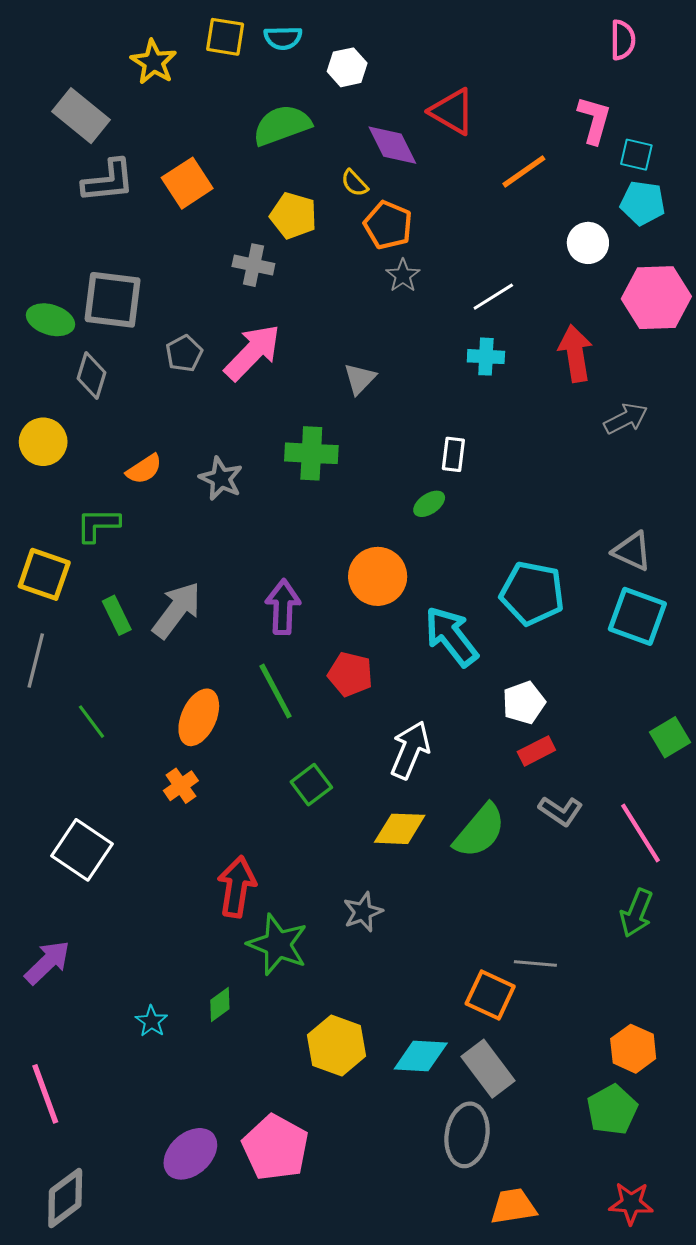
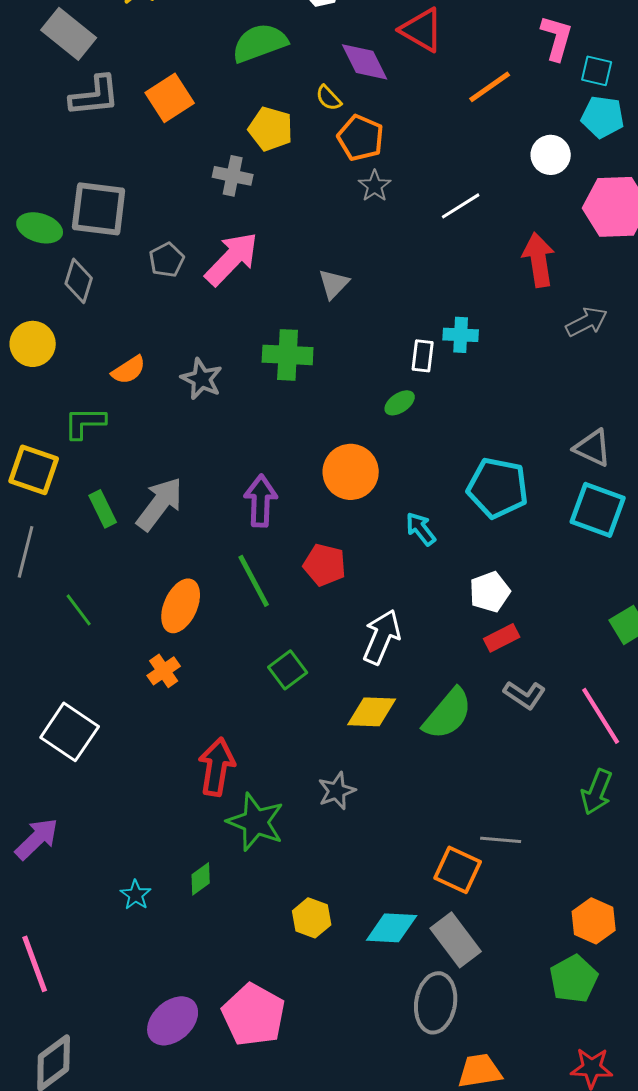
cyan cross: (486, 357) -> (461, 335), moved
cyan arrow: (451, 636) -> (421, 529), size x0.6
yellow hexagon: (337, 1045) -> (312, 918), size x0.7

